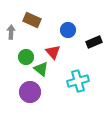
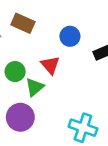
green triangle: (41, 69) -> (35, 87), turned 42
cyan cross: (78, 81) -> (83, 128), moved, turned 35

